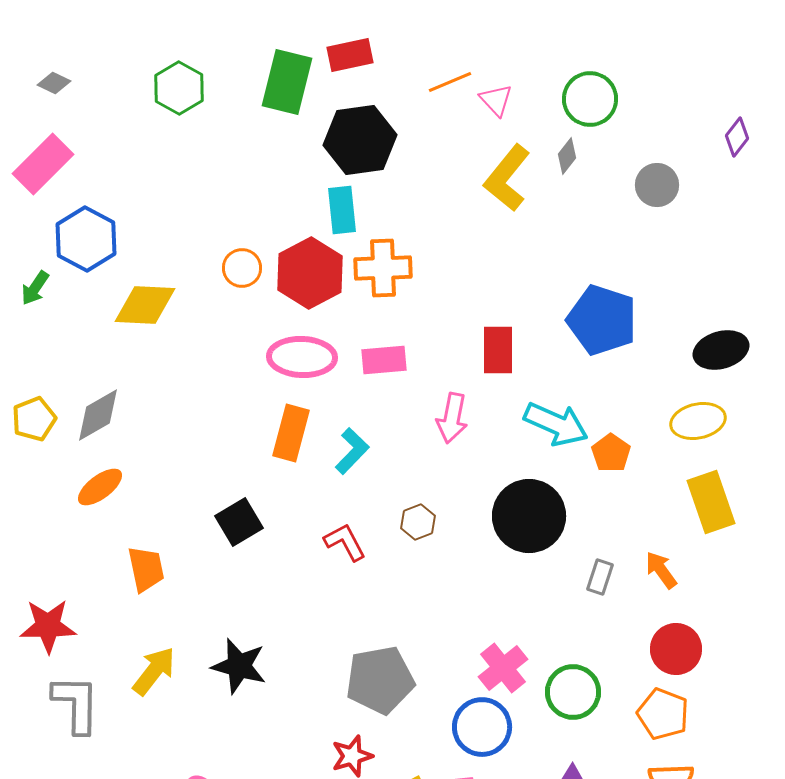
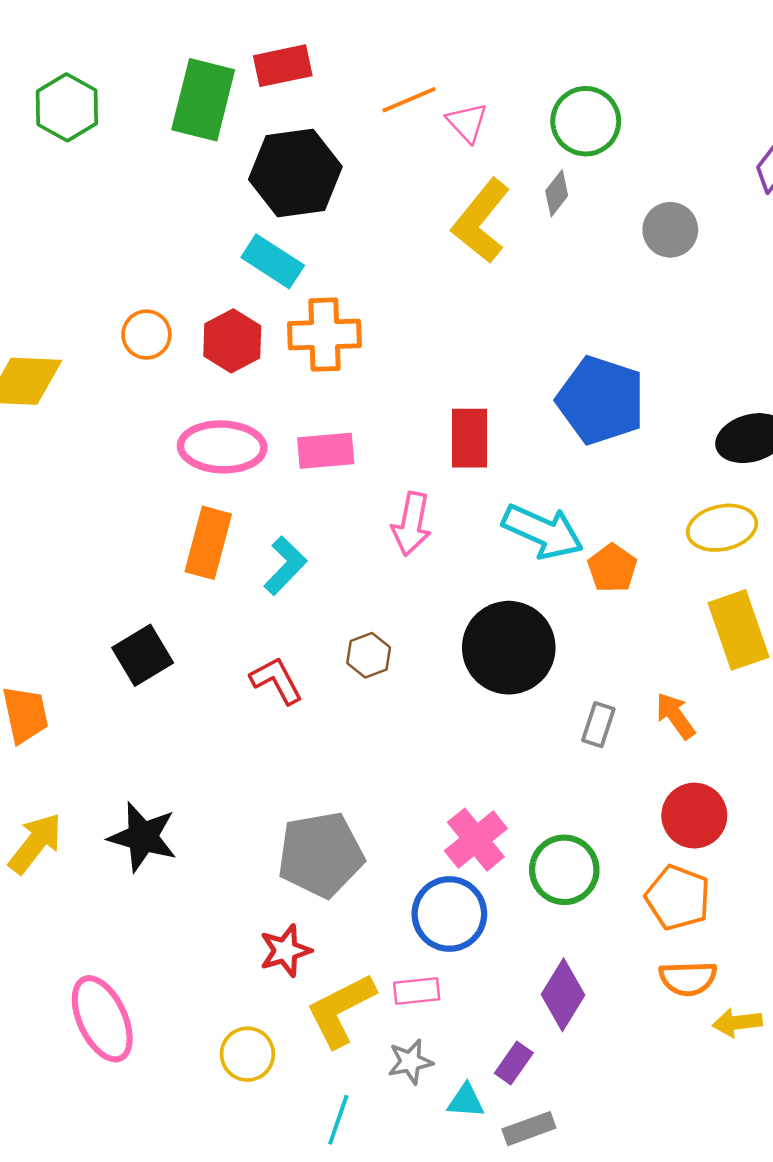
cyan rectangle: (342, 210) -> (273, 261), turned -51
red hexagon: (310, 273) -> (232, 341), size x0.7

